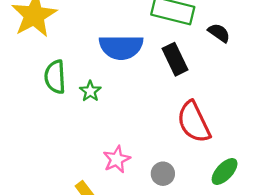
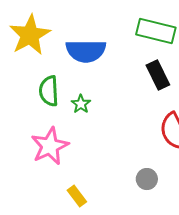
blue semicircle: (121, 47) -> (86, 51), moved
pink star: (117, 159) -> (50, 146), moved, size x1.5

